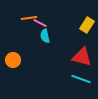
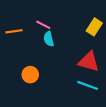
orange line: (29, 18) -> (14, 31), moved
orange circle: (13, 60) -> (30, 75), moved

